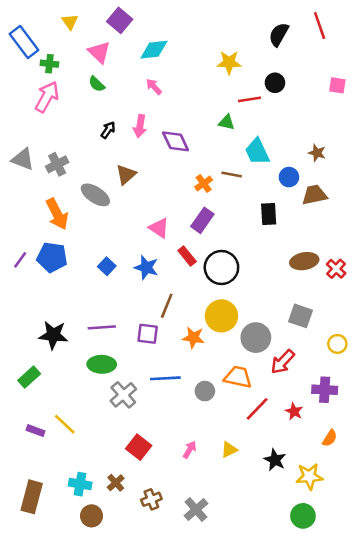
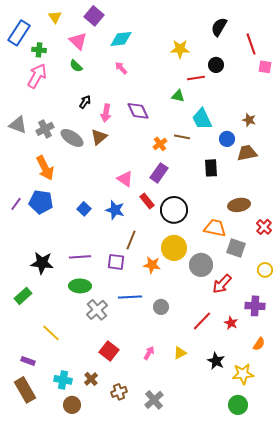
red line: (320, 25) -> (251, 44), moved
blue rectangle: (24, 42) -> (19, 33), turned 70
pink arrow: (140, 126) -> (106, 113), moved
gray ellipse: (95, 195) -> (72, 138), moved
red cross: (336, 269) -> (264, 227), moved
orange trapezoid: (238, 377) -> (215, 228), moved
purple rectangle: (35, 431) -> (28, 361), moved
brown rectangle: (32, 497) -> (25, 390), turned -45

